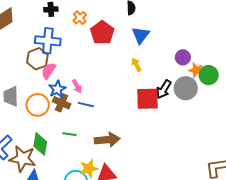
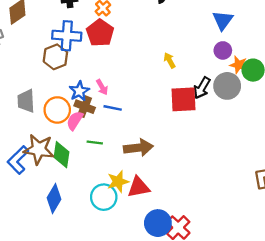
red pentagon: (102, 33) -> (100, 33), moved
blue triangle: (141, 35) -> (223, 20), moved
pink semicircle: (49, 71) -> (75, 121), moved
brown star: (23, 159) -> (39, 149), moved

